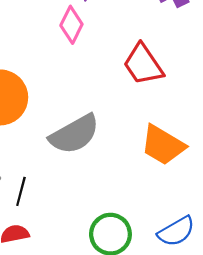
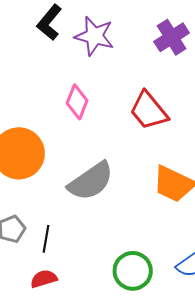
pink diamond: (71, 25) -> (77, 102), moved

